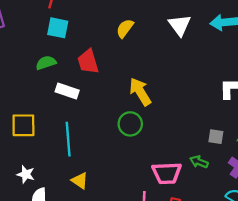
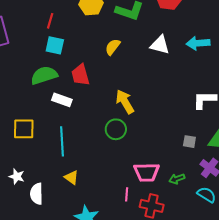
white triangle: (180, 25) -> (160, 45), turned -40
green semicircle: (46, 63) -> (44, 75), size x1.5
green arrow: (199, 162) -> (177, 179), moved, turned -42
white star: (26, 174) -> (17, 176), moved

